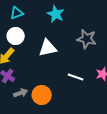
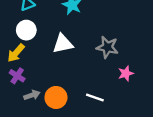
gray star: (87, 39) -> (107, 47), moved
white line: (76, 77) -> (95, 97), moved

